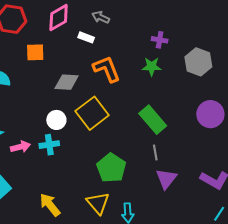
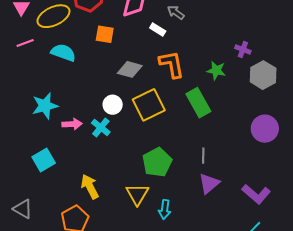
purple cross: (160, 40) -> (243, 49), moved
green rectangle: (153, 120) -> (198, 103), moved
cyan cross: (49, 145) -> (101, 127), turned 36

